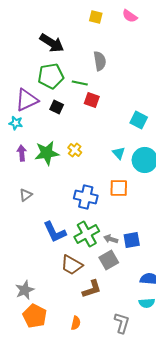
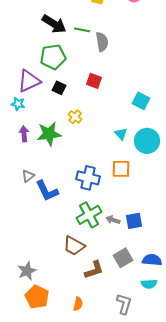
green line: (80, 83) -> (82, 30), moved
yellow cross: (75, 150) -> (75, 117), moved
blue L-shape: (55, 232) -> (47, 191), moved
gray square: (109, 260) -> (123, 258), moved

